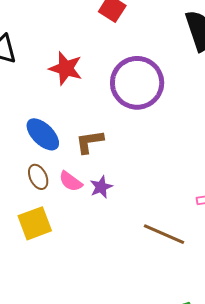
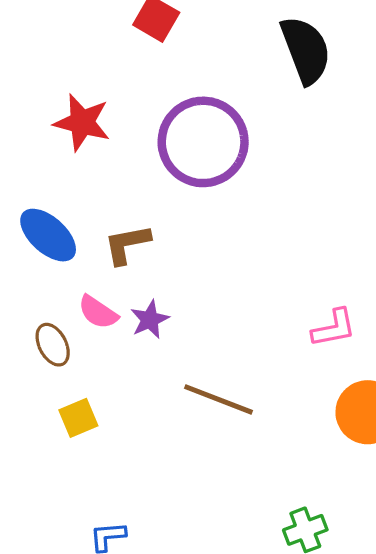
brown ellipse: (38, 177) -> (53, 345), moved
yellow square: (35, 223) -> (78, 418), moved, size x0.7
brown line: (164, 234) -> (219, 399), moved

